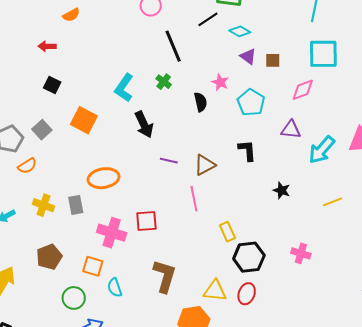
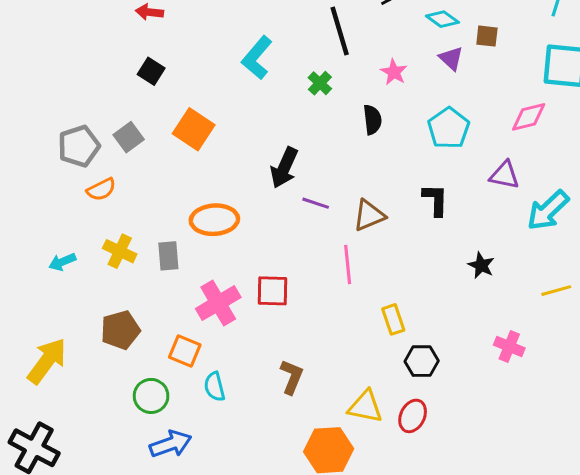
brown square: (273, 60) -> (487, 36), moved
pink star: (220, 82) -> (394, 72), moved
cyan L-shape: (124, 88) -> (257, 58), moved
black arrow: (144, 124) -> (284, 168), moved, turned 44
pink cross: (112, 233) -> (218, 303), turned 36
pink cross: (301, 253) -> (509, 346), moved
black hexagon: (249, 257) -> (422, 361), size x0.7
brown L-shape: (165, 276) -> (292, 377), size x0.7

